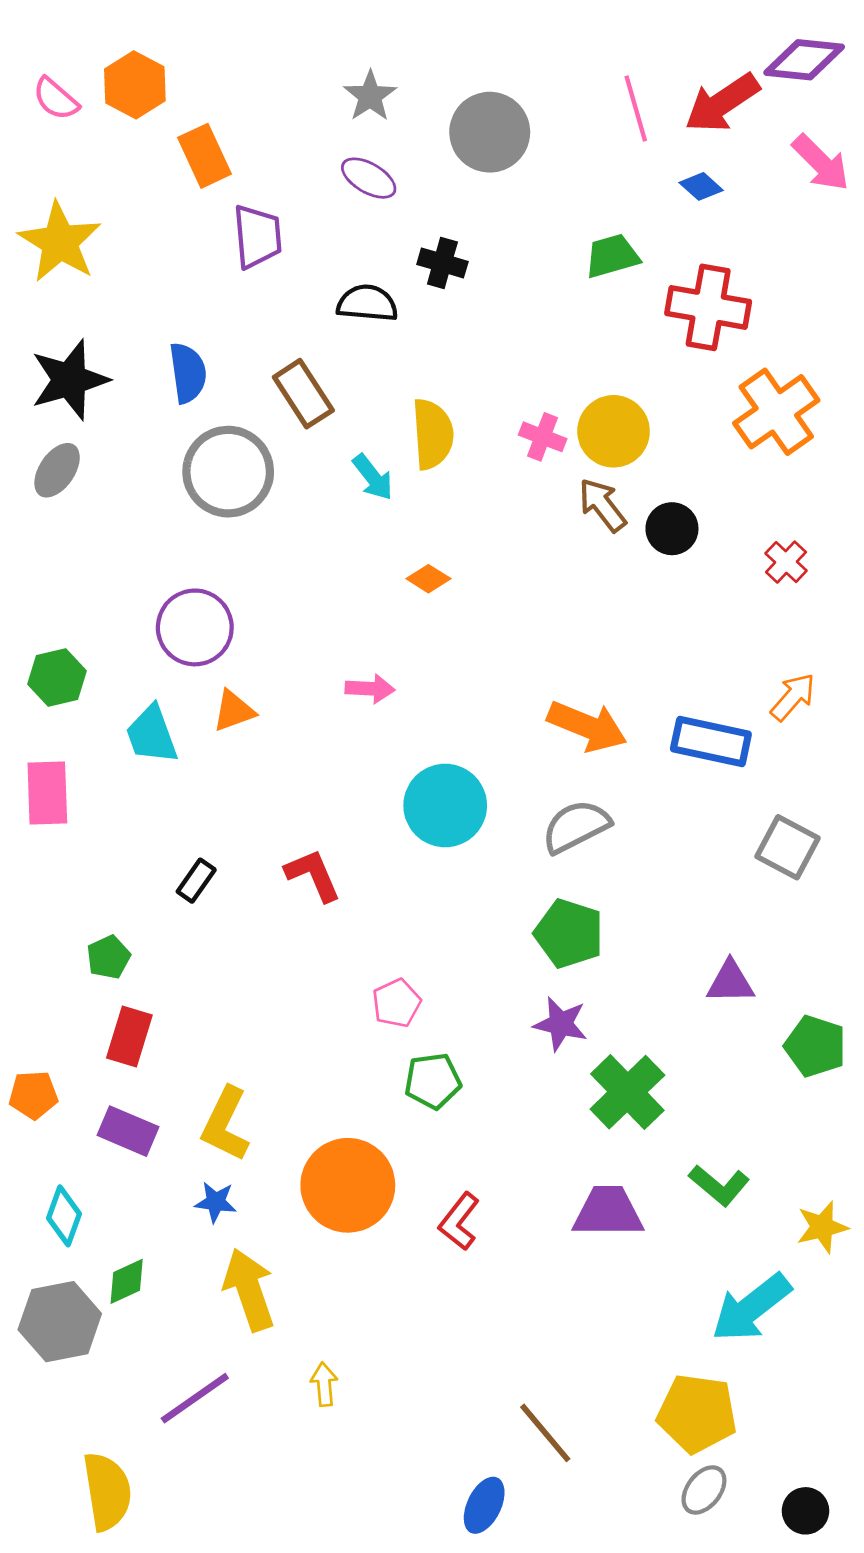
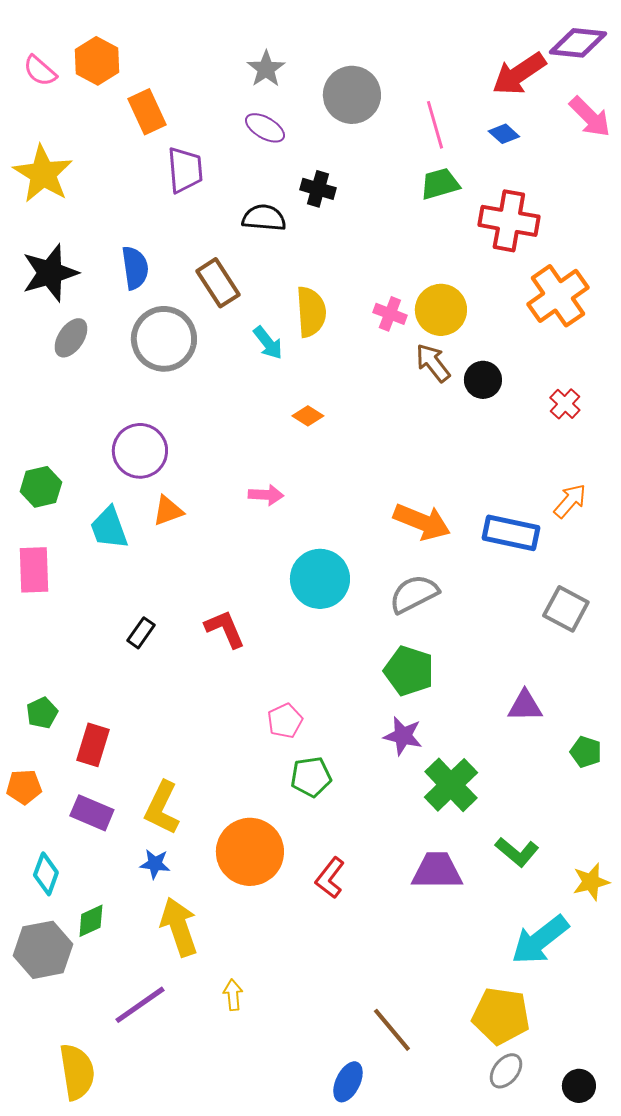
pink line: (636, 109) -> (435, 125), moved
gray ellipse: (57, 470) -> (71, 338), moved
green pentagon: (109, 957) -> (42, 713), moved
green pentagon: (815, 1046) -> (586, 752), size x0.7

